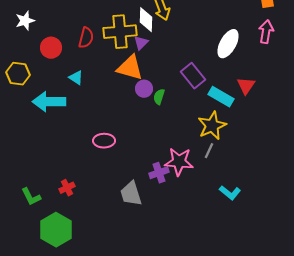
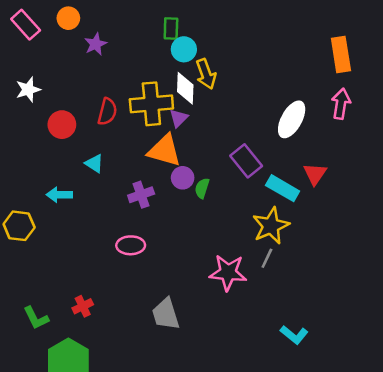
yellow hexagon: (18, 74) -> (19, 226), moved
cyan arrow: (49, 102) -> (59, 195), size x0.6
purple cross: (159, 173) -> (141, 195), moved
cyan L-shape: (230, 193) -> (294, 335), moved

